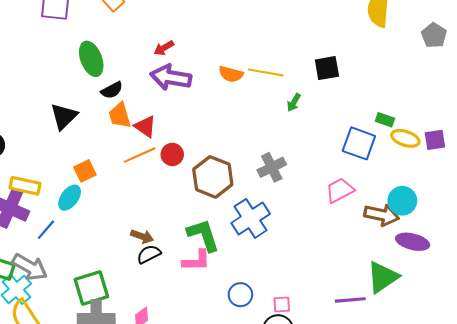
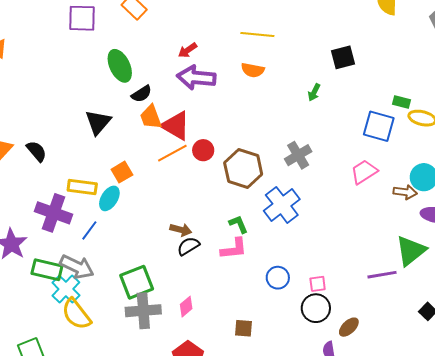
yellow line: (266, 72) -> (257, 34), moved
red triangle: (145, 126) -> (176, 126), size x1.4
yellow rectangle: (25, 186) -> (82, 187), moved
brown arrow: (381, 215) -> (405, 192), size x0.7
green L-shape: (203, 235) -> (238, 224), size x0.6

